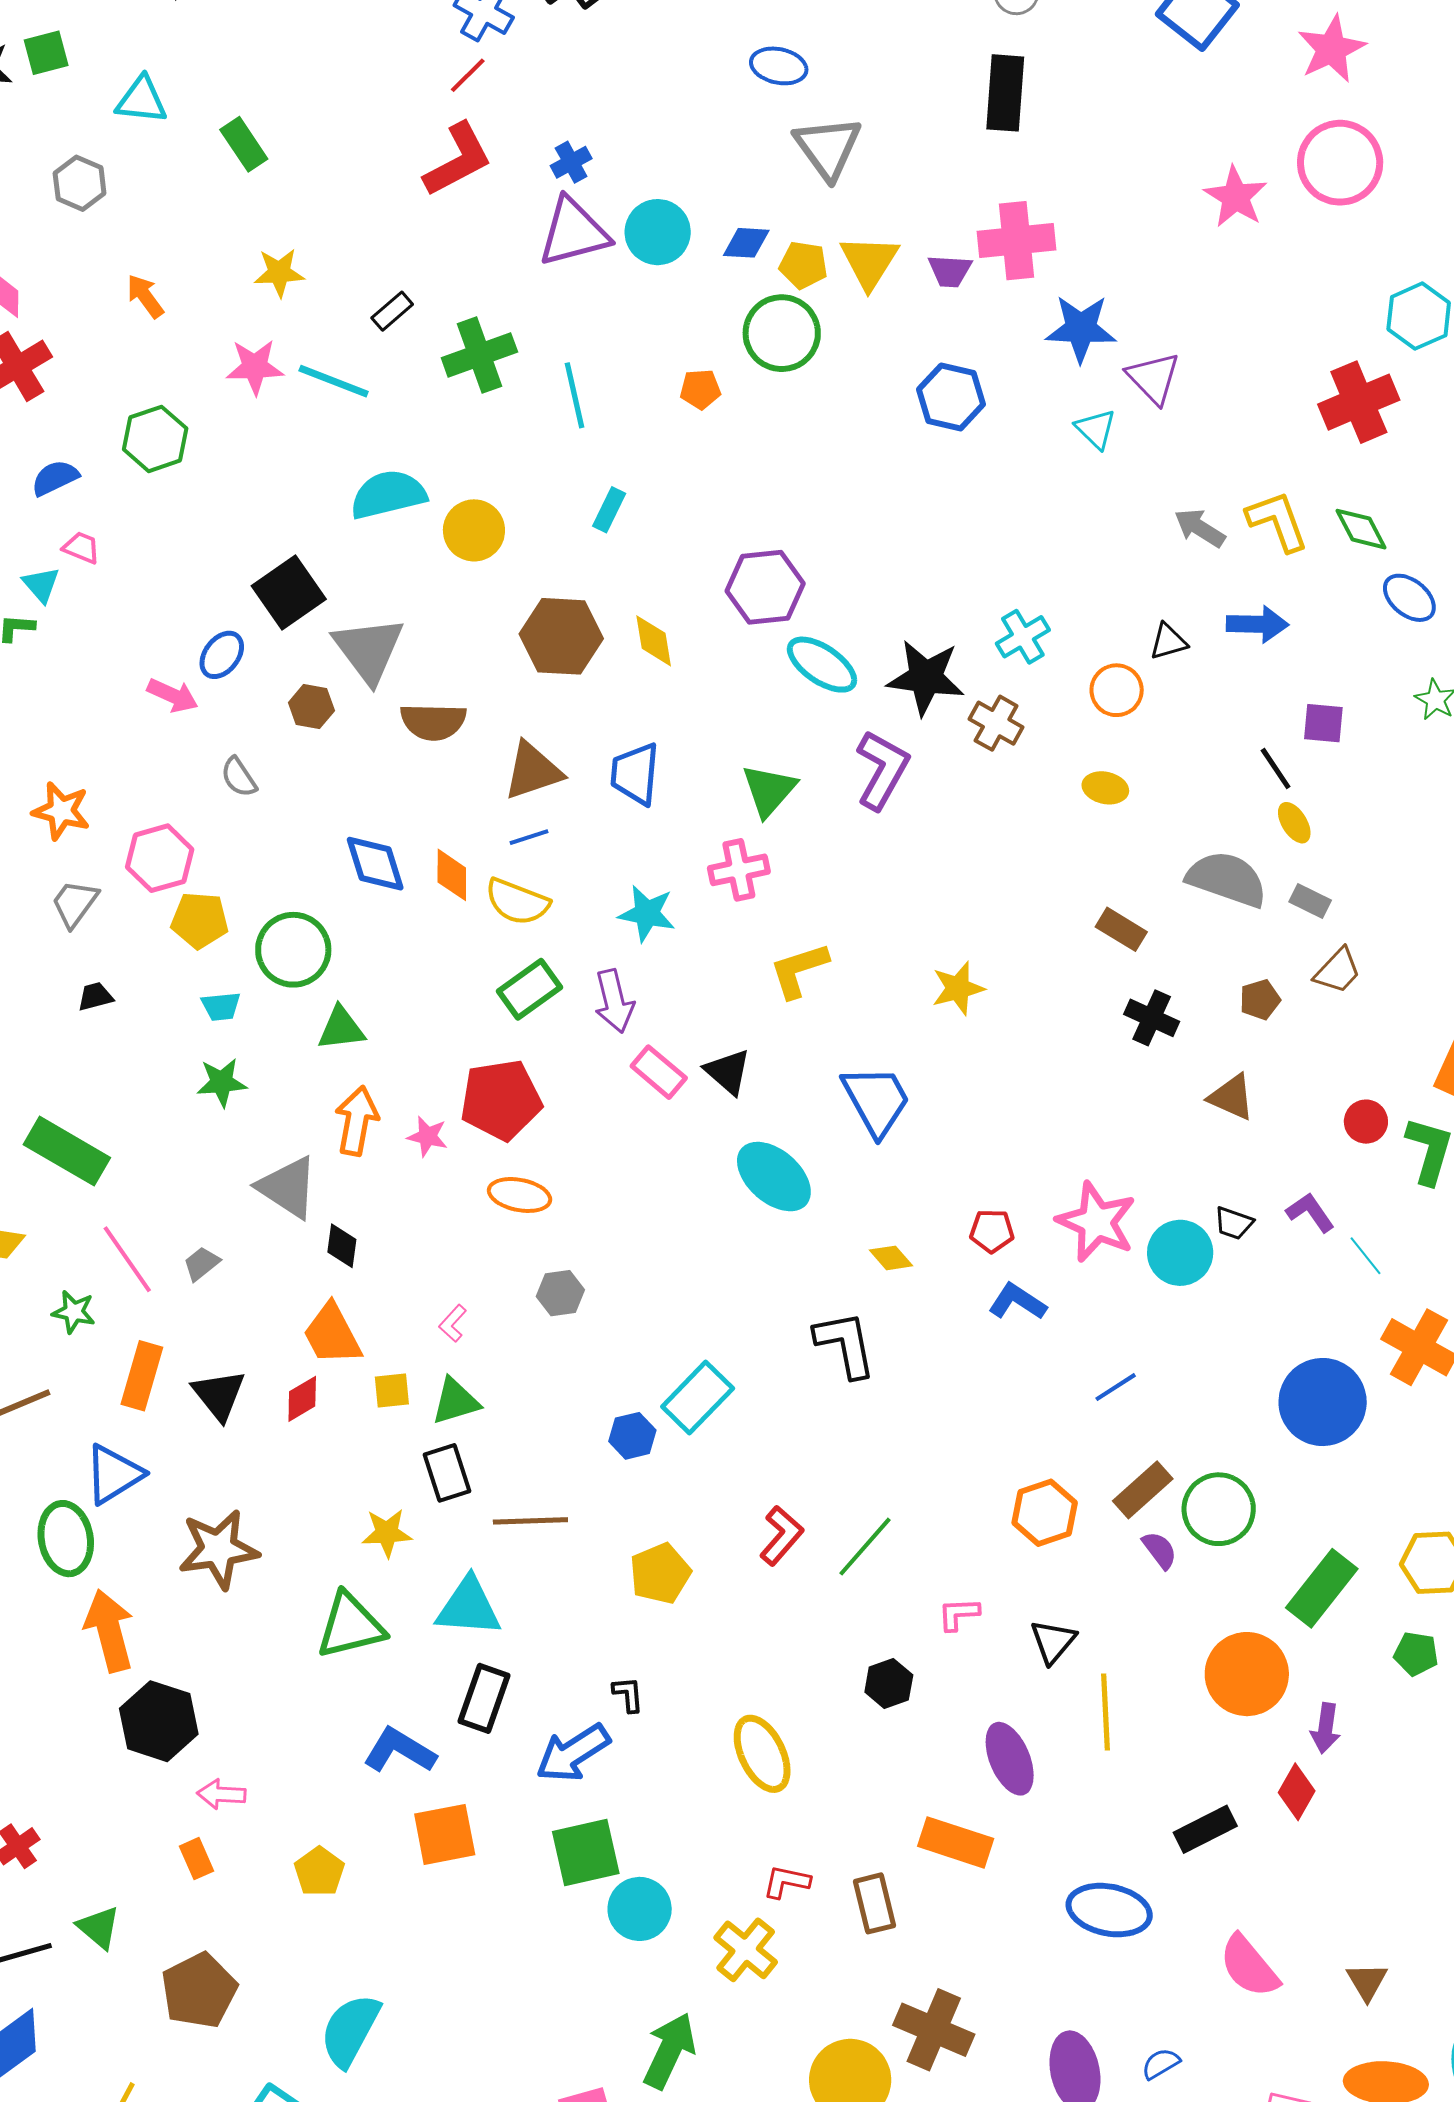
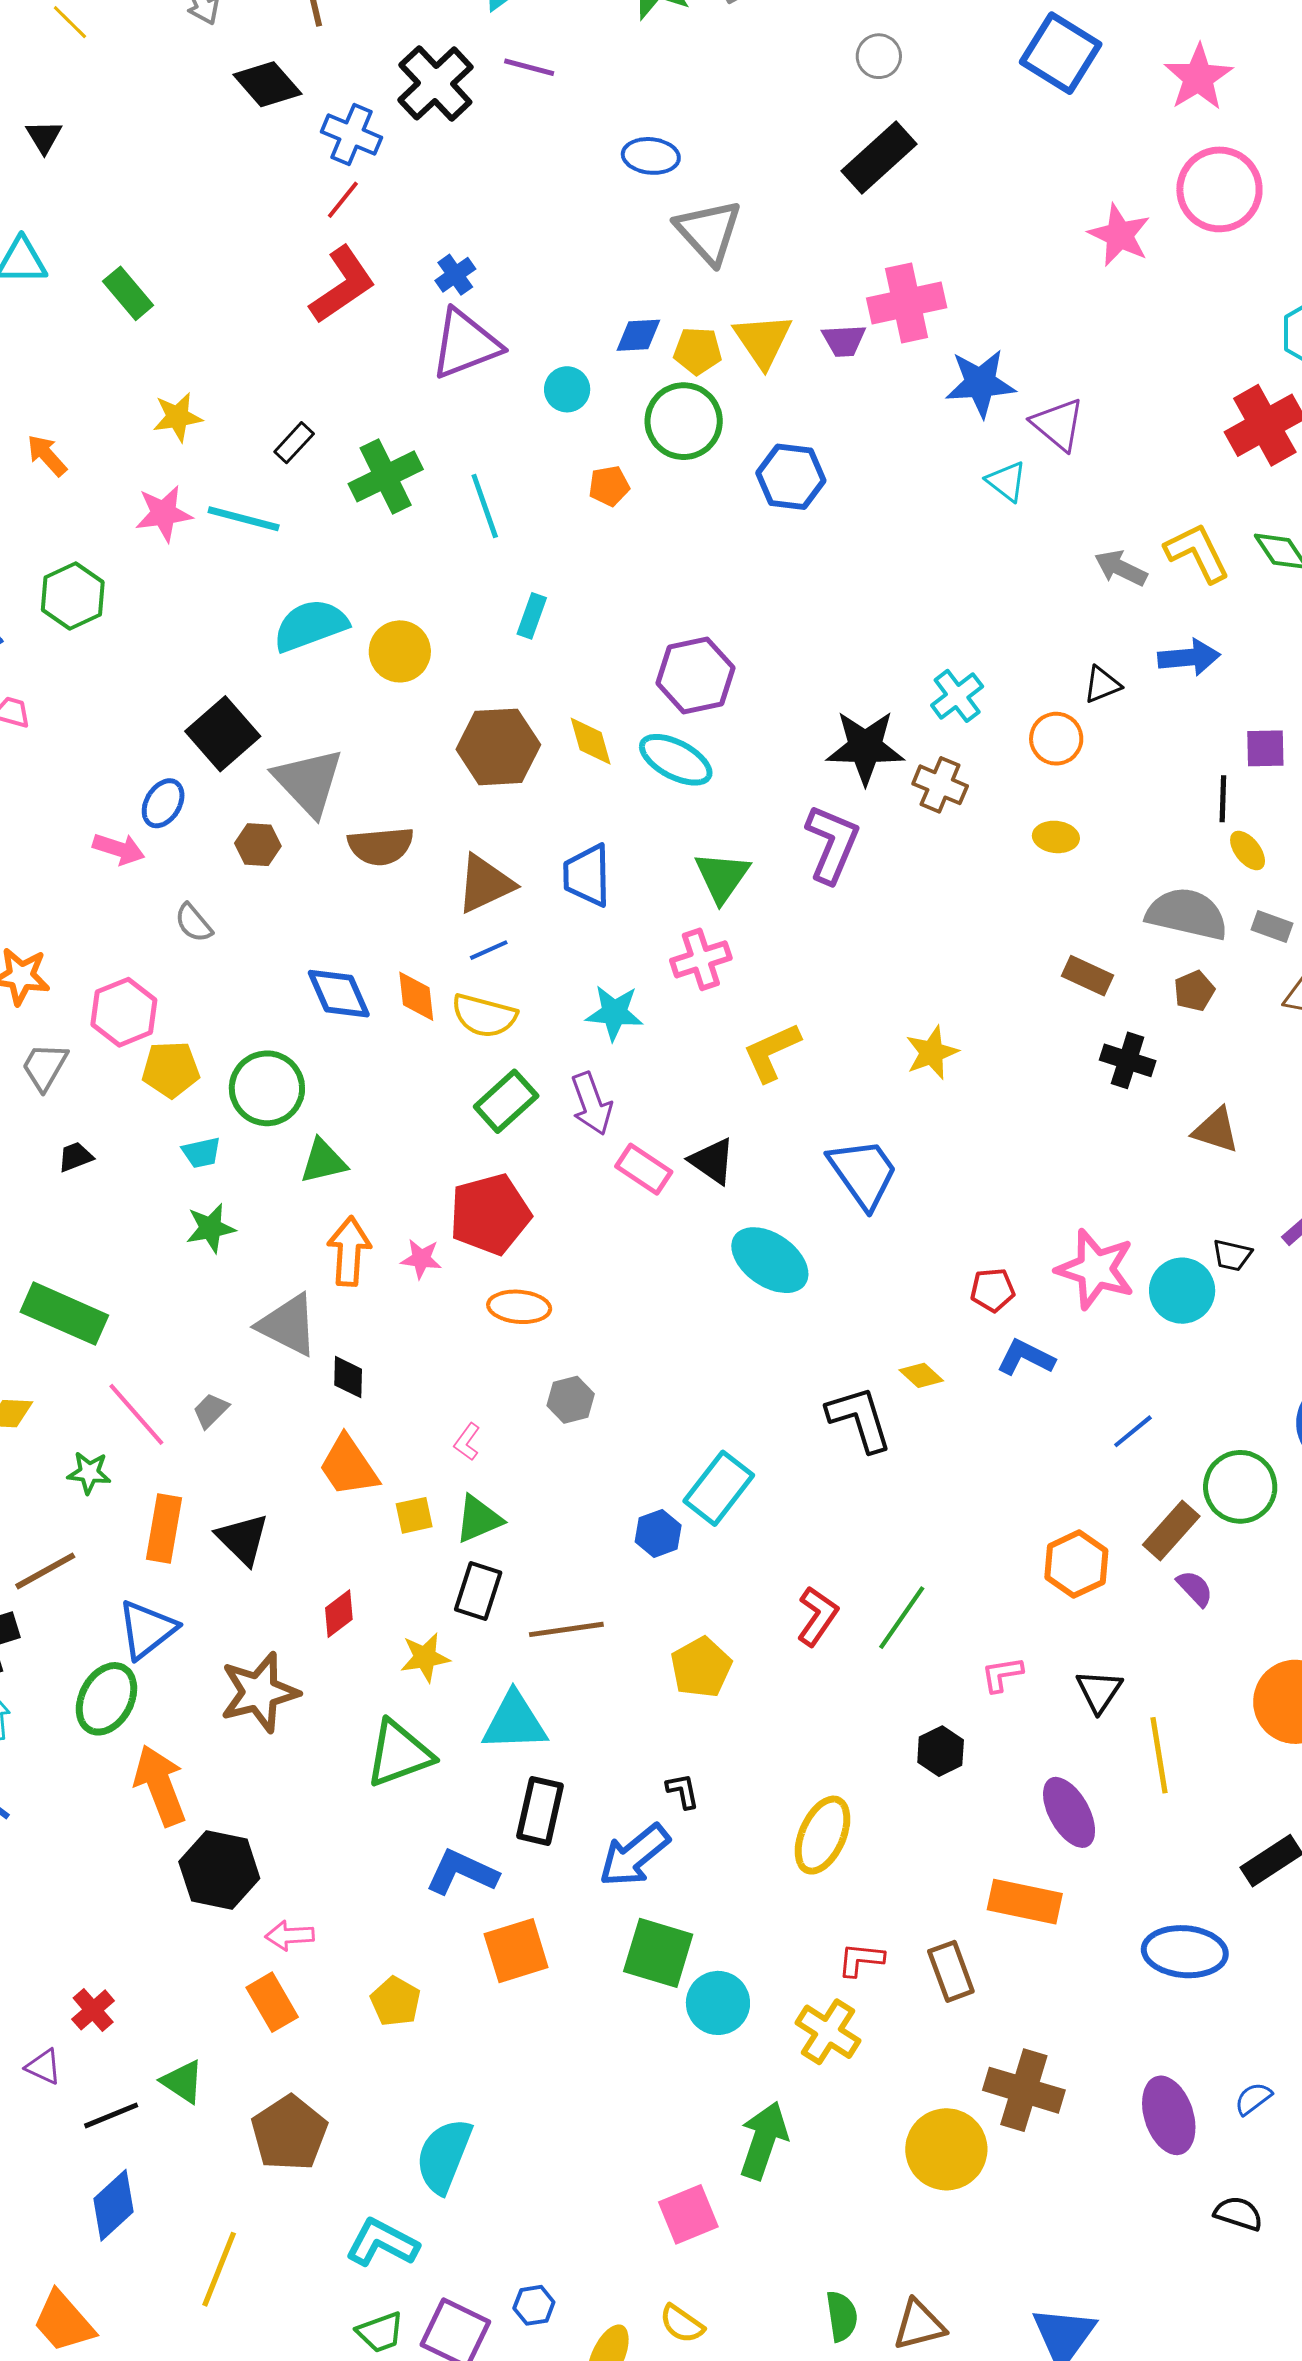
black rectangle: (1005, 93) -> (879, 157), turned 50
cyan circle: (658, 232) -> (567, 389), moved, size x0.7
blue hexagon: (951, 397) -> (791, 477), moved
cyan ellipse: (822, 665) -> (676, 760), moved
black line: (1276, 769) -> (1223, 799), turned 42
brown pentagon: (1260, 1000) -> (1194, 991), moved
yellow diamond: (891, 1258) -> (921, 1375), moved
red diamond: (302, 1399) -> (339, 1614), moved
black rectangle: (447, 1473) -> (478, 1591), turned 42
green circle: (1219, 1509) -> (1240, 1487), moved
green ellipse: (66, 1539) -> (106, 1699), turned 44
yellow ellipse: (762, 1754) -> (822, 1835), turned 56
green square: (586, 1853) -> (658, 1953), turned 36
orange rectangle: (197, 1859) -> (272, 2002), size x1.4

